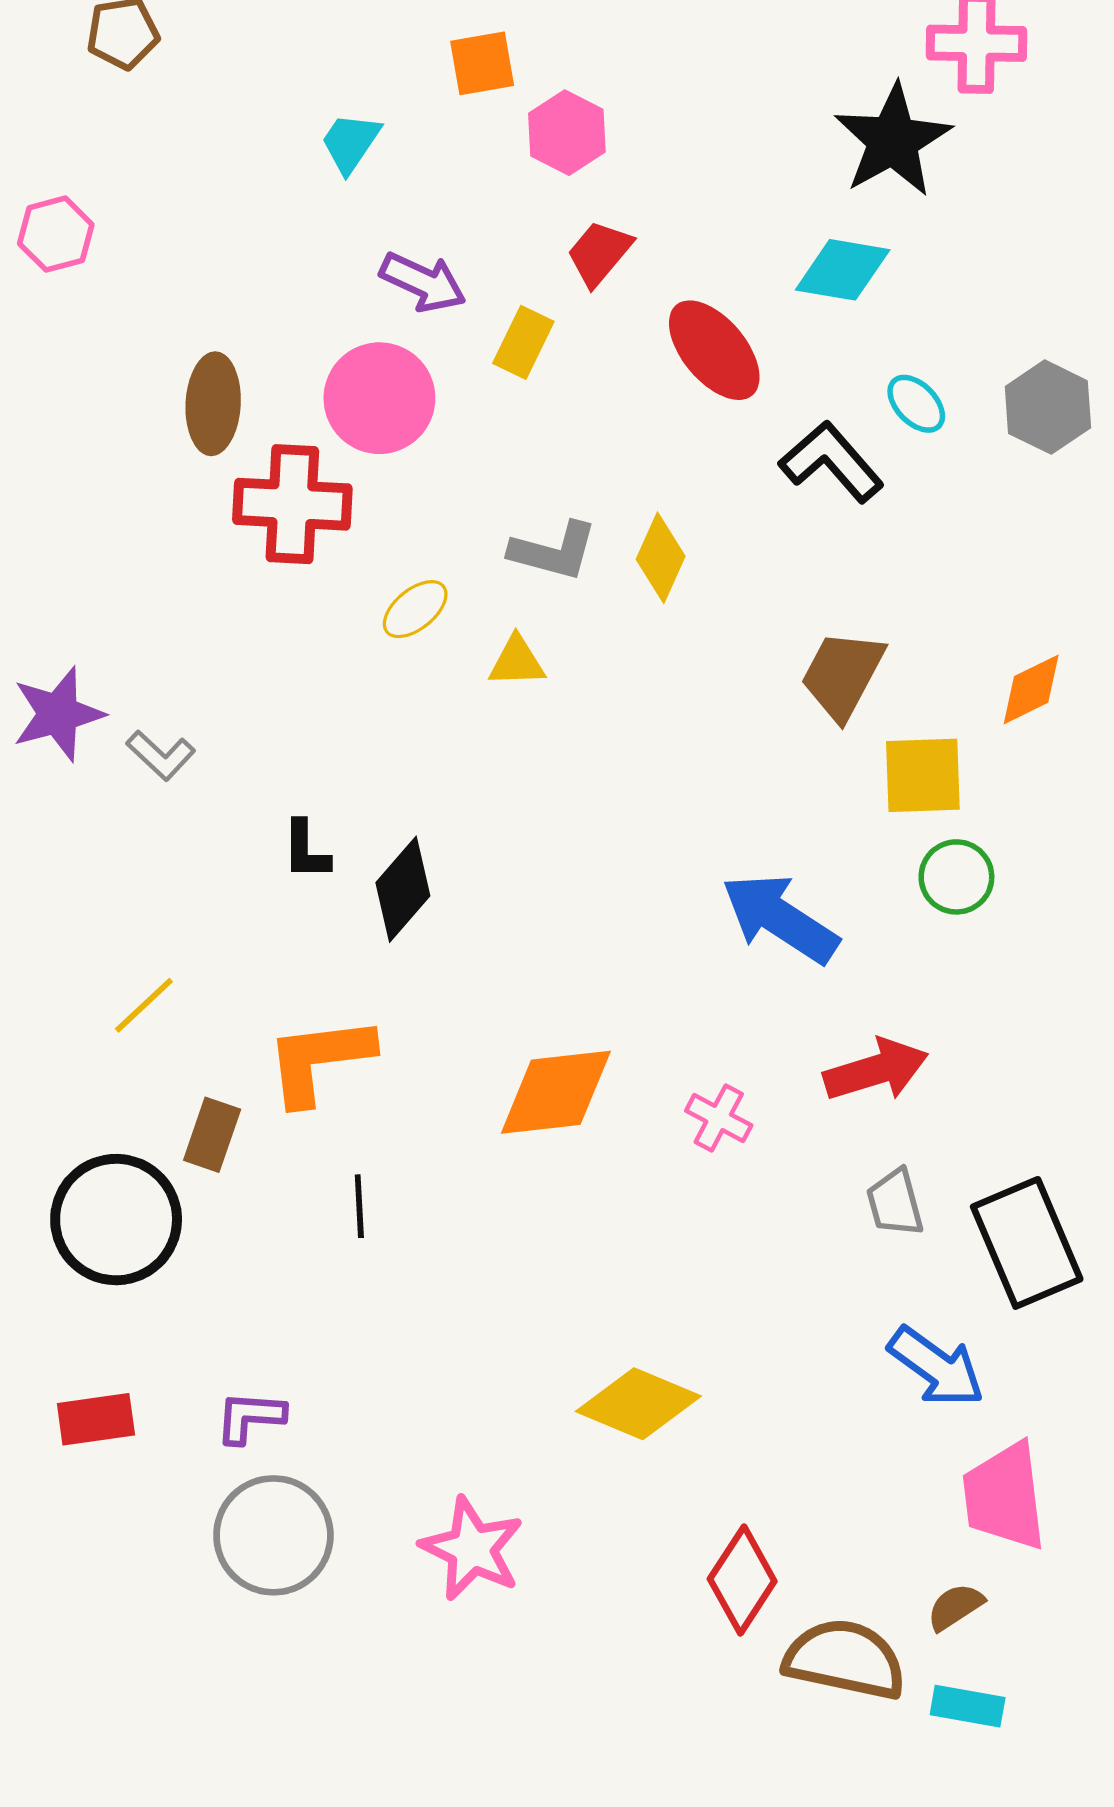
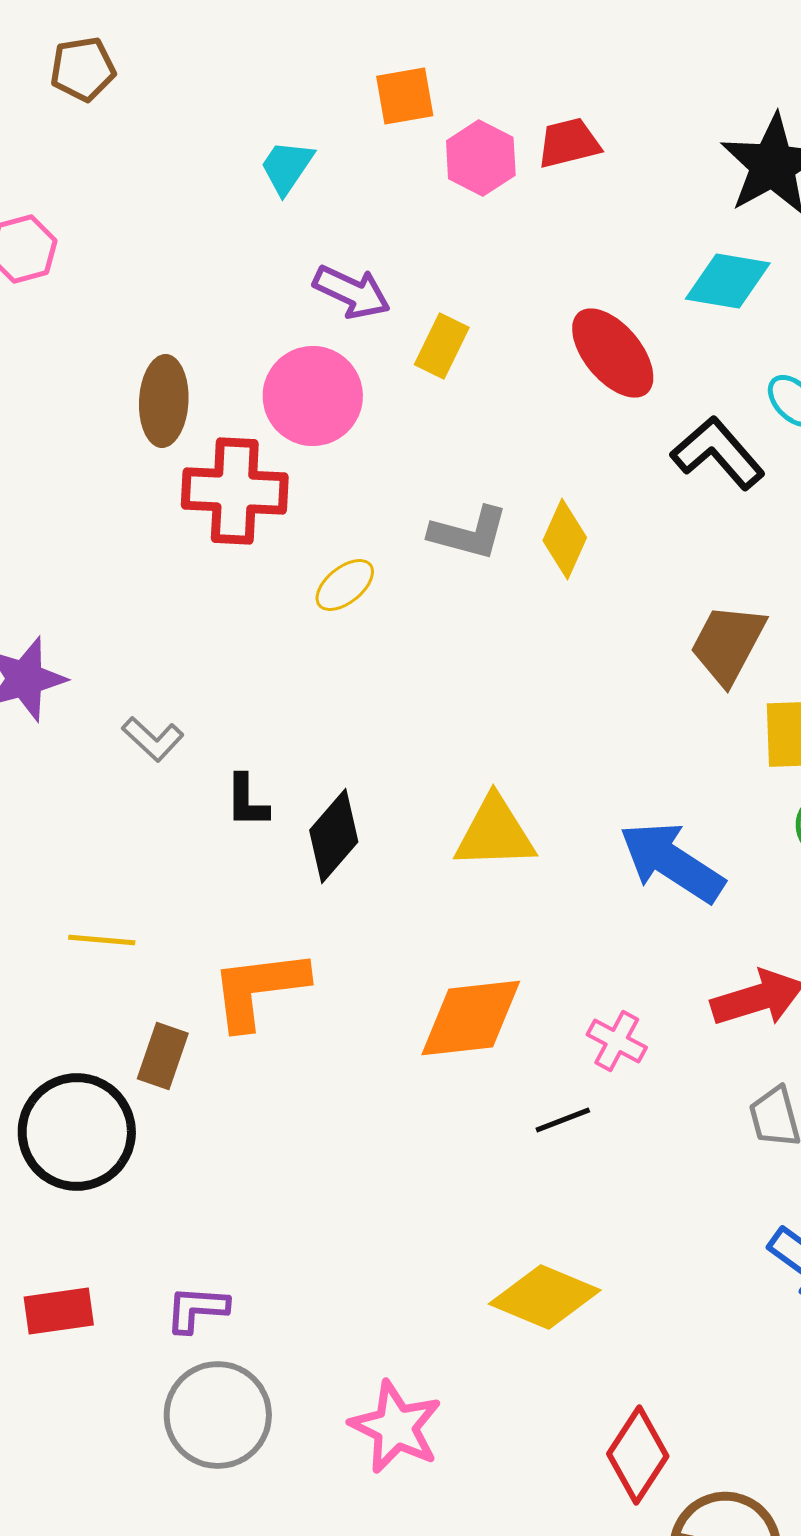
red trapezoid: (599, 253) -> (569, 143), moved, turned 36
yellow triangle: (517, 662) -> (495, 833), moved, size x1.6
gray L-shape: (161, 755) -> (153, 739), moved
yellow line: (144, 1005) -> (102, 940), turned 48
black line: (359, 1206) -> (563, 1120), moved, turned 72

